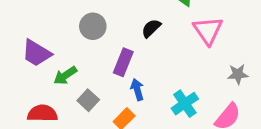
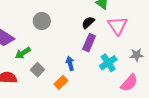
black semicircle: (151, 28) -> (88, 23), moved
purple rectangle: (123, 62) -> (89, 43), moved
cyan cross: (185, 104) -> (108, 63), moved

